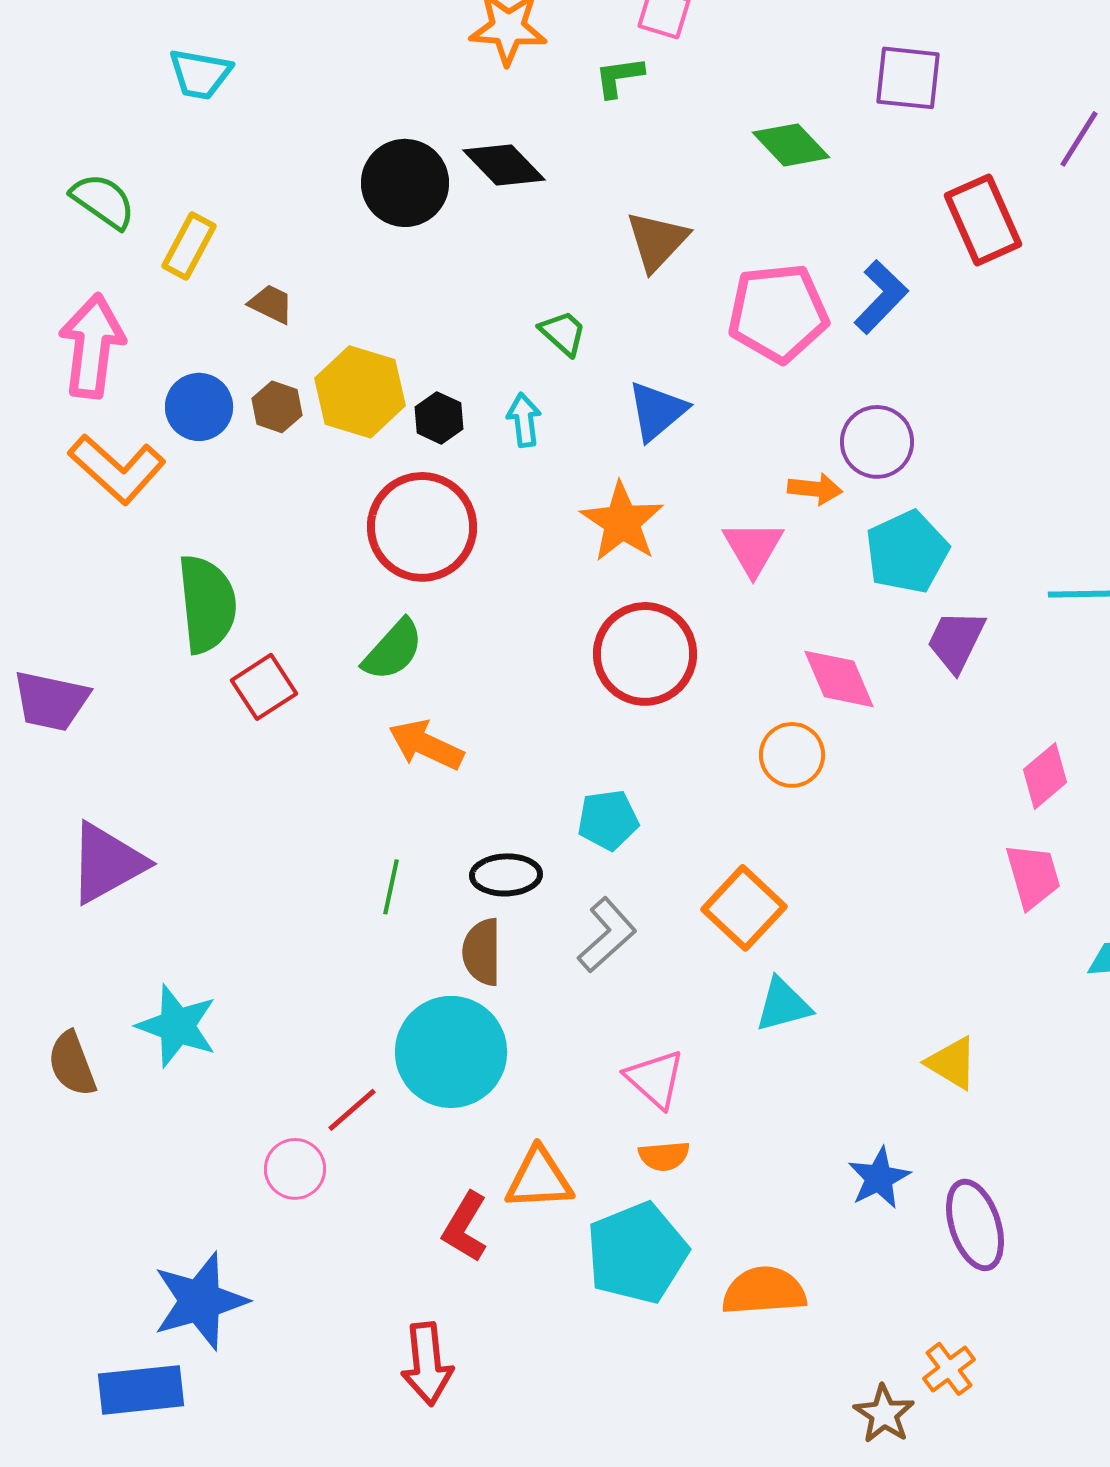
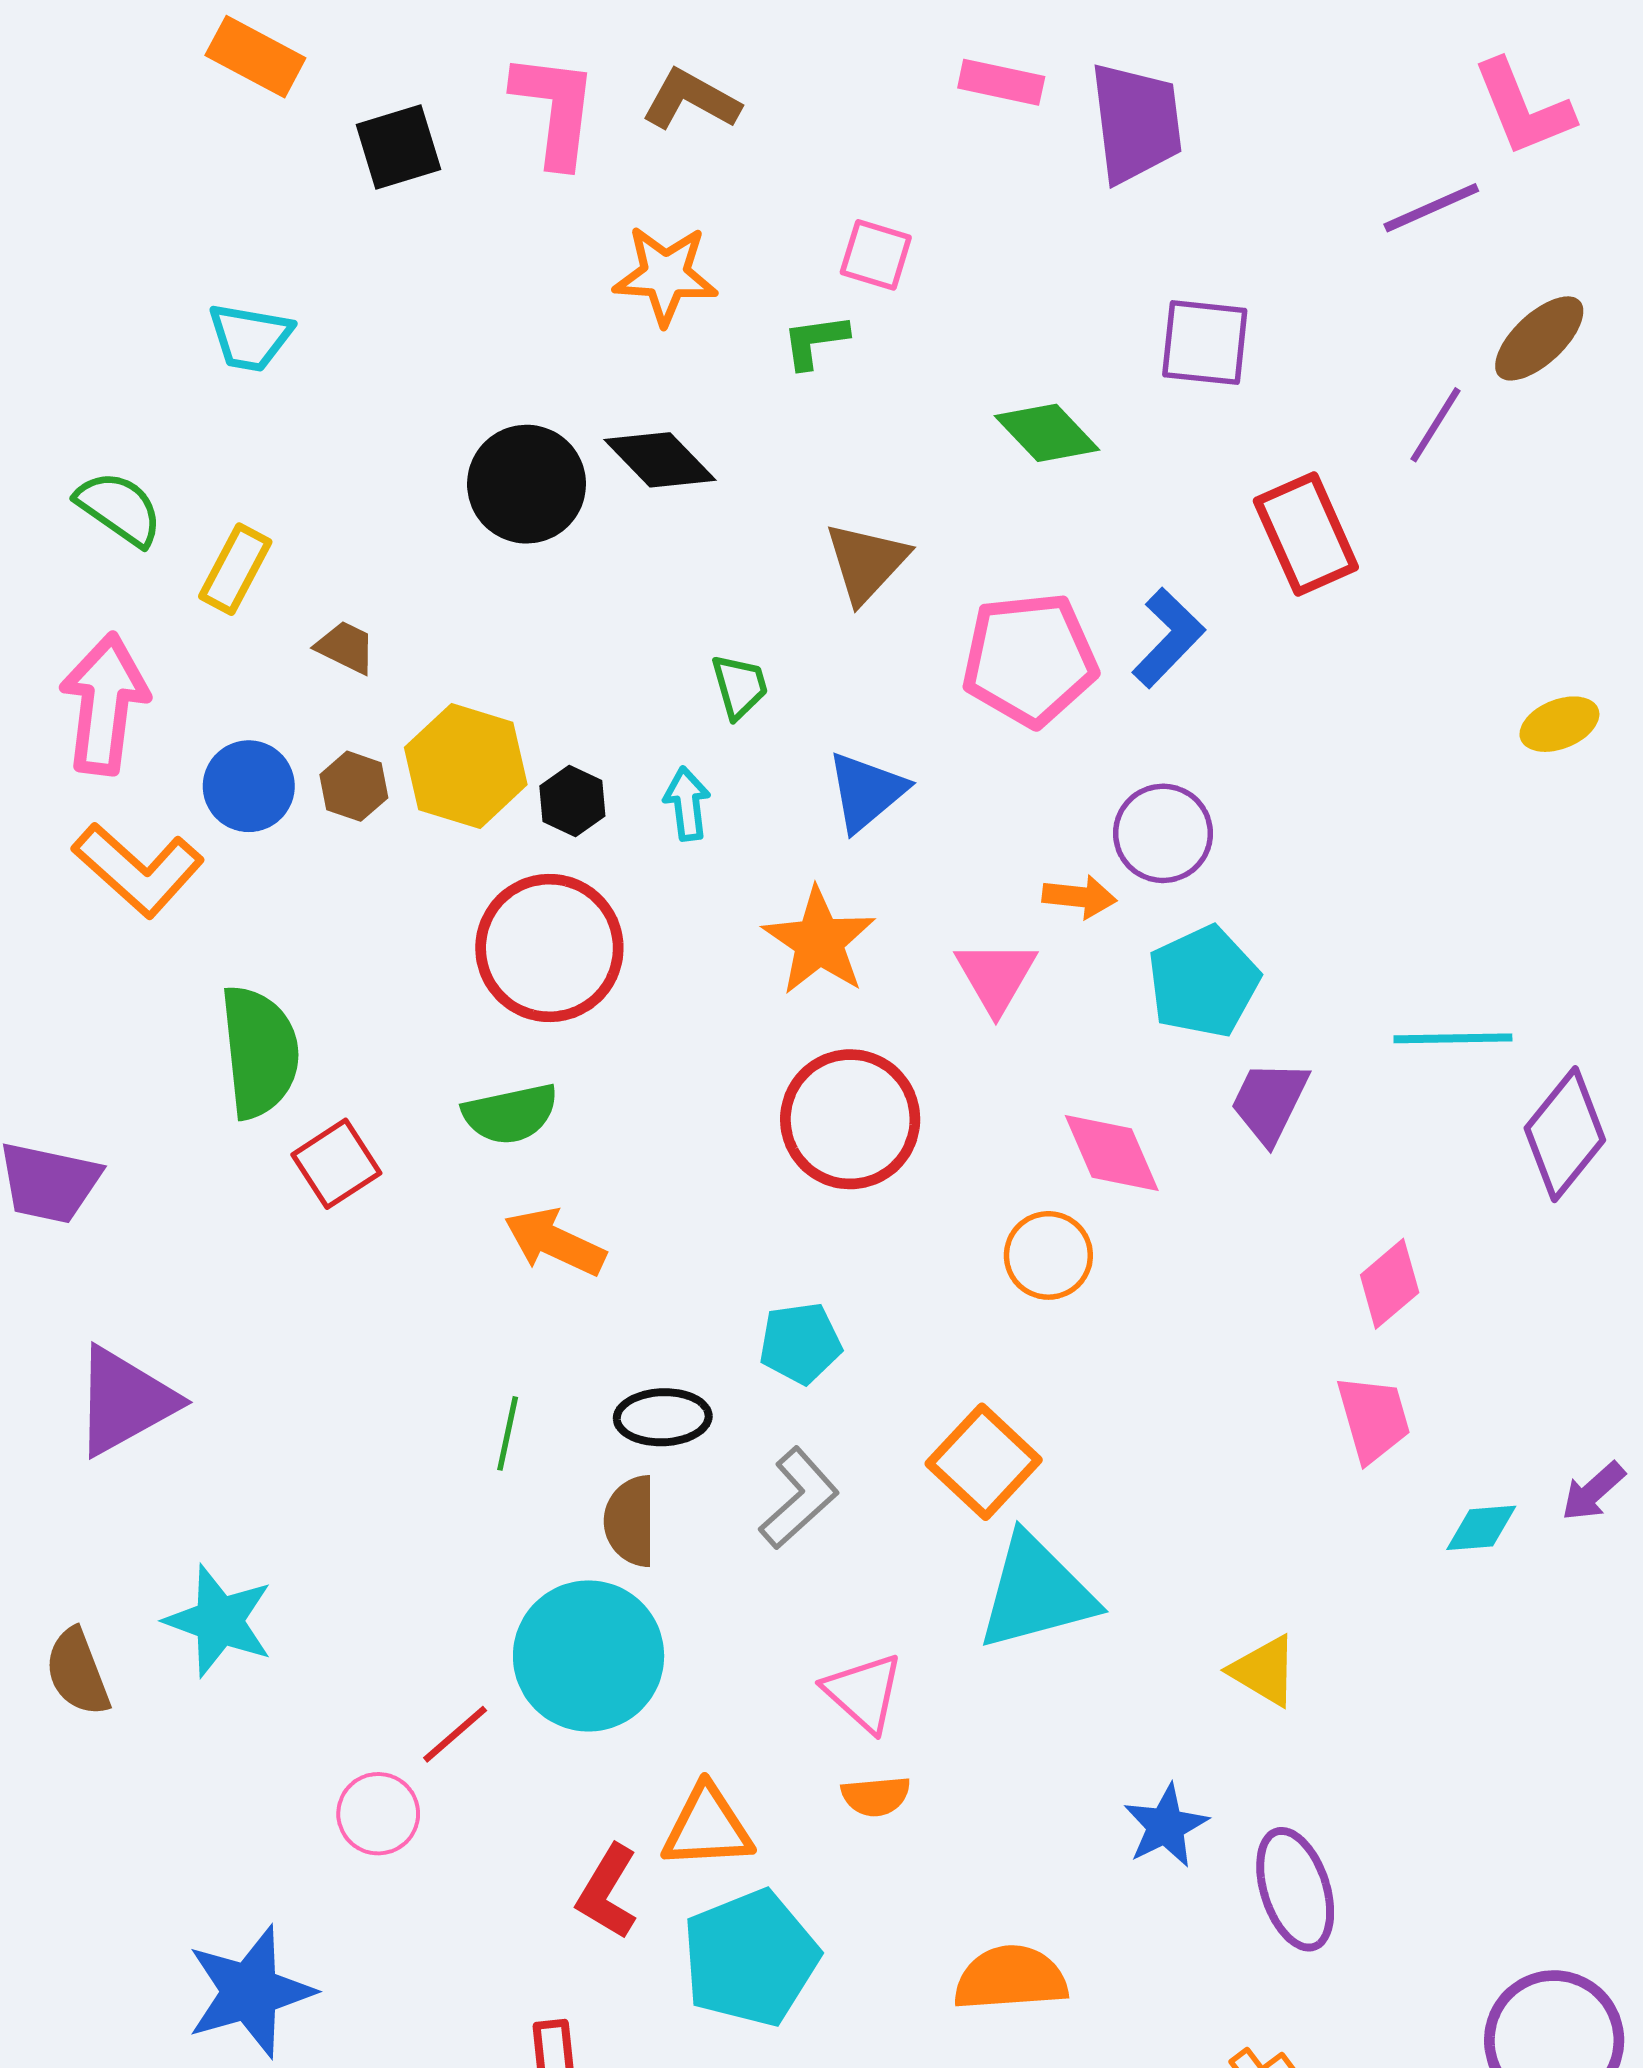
green trapezoid: (563, 333) -> (740, 686), turned 32
green semicircle: (393, 650) -> (510, 1114), turned 36
cyan triangle: (783, 1005) -> (1036, 1593), size x1.6
cyan pentagon: (637, 1253) -> (750, 1958), moved

